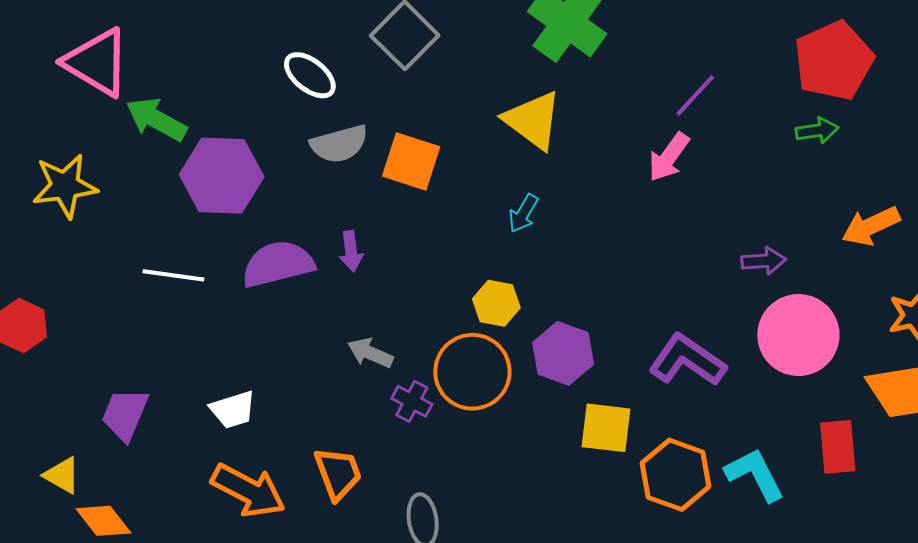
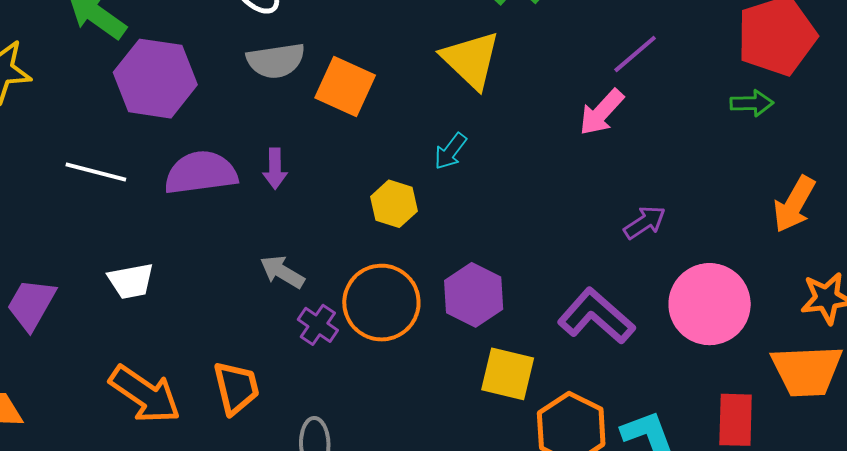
orange arrow: (871, 226) -> (794, 204), turned -42
purple arrow: (764, 261) -> (645, 222), moved, turned -36
yellow hexagon: (496, 303) -> (394, 204), moved
white trapezoid: (233, 410) -> (131, 281), moved

